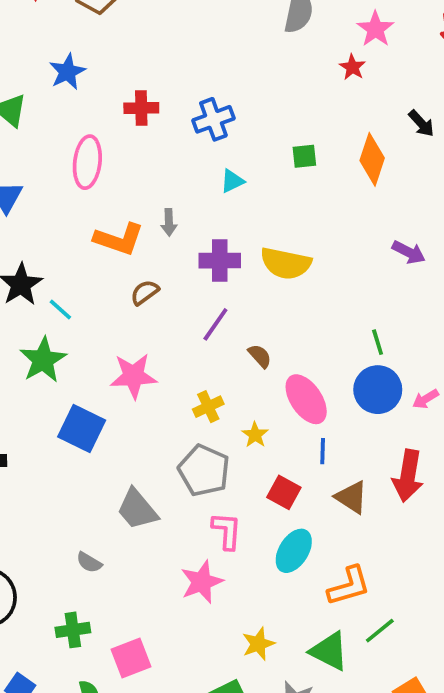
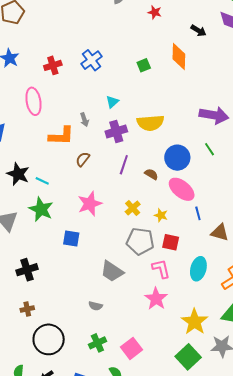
cyan triangle: (232, 181) -> (112, 102), moved
purple arrow: (409, 252) -> (214, 115), moved, size x1.6
blue circle: (378, 390) -> (177, 158), moved
blue square: (82, 429) -> (71, 238), size x0.7
red square: (284, 492) -> (171, 242), moved
yellow star: (258, 644) -> (194, 322), size x1.5

